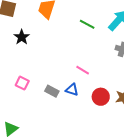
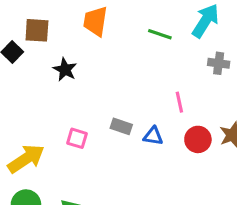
pink line: (83, 70) -> (179, 102), moved, turned 56
gray rectangle: (52, 91) -> (121, 126), moved

